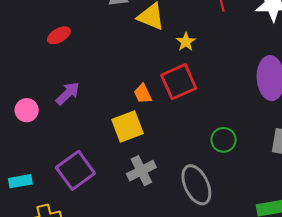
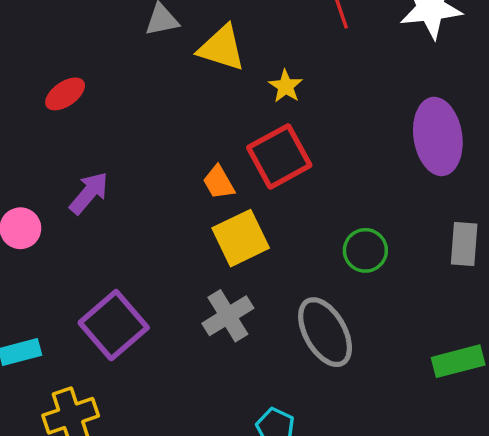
yellow square: (128, 127) -> (241, 238), moved

